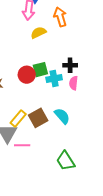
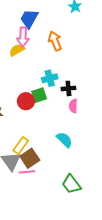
yellow semicircle: (38, 33) -> (17, 50), moved
cyan cross: (54, 79) -> (50, 78), moved
brown square: (38, 118) -> (30, 158), moved

